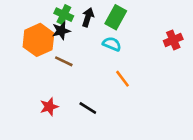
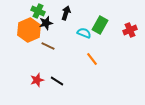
green cross: (64, 15) -> (38, 11), moved
green rectangle: (116, 17) -> (100, 25), moved
black line: (88, 108) -> (57, 81), moved

